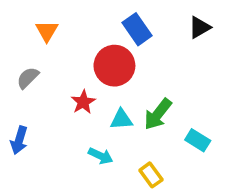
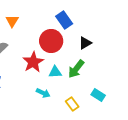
black triangle: (199, 27) -> (85, 43), moved
red star: (83, 102) -> (33, 62), size x1.5
cyan rectangle: (198, 140) -> (98, 95), moved

